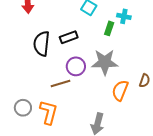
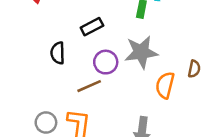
black semicircle: (42, 44) -> (58, 53), moved, size x0.7

